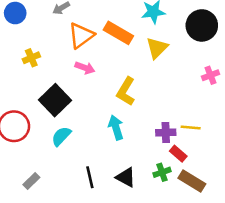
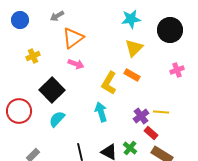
orange rectangle: (118, 33) -> (132, 75), moved, size x0.7
purple cross: (166, 132) -> (141, 116), turned -35
green cross: (162, 172) -> (130, 148), moved, turned -32

